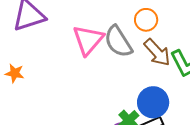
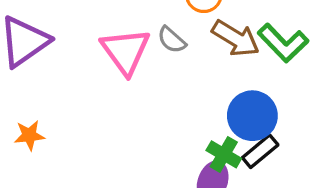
gray semicircle: (118, 42) -> (172, 40), size x0.6

